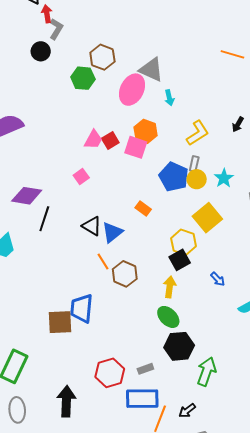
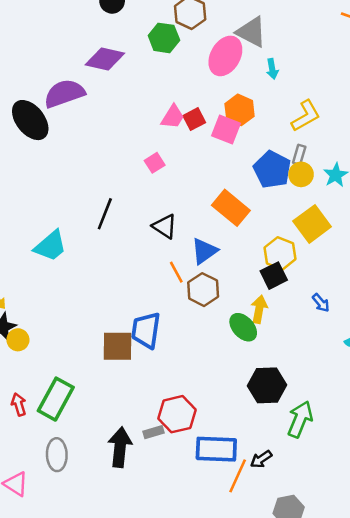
purple diamond: (27, 196) -> (105, 59), moved
orange rectangle: (143, 209) -> (231, 208), size x1.8
blue triangle: (112, 232) -> (204, 251), moved
green ellipse: (168, 317) -> (243, 327), moved
gray rectangle: (145, 369) -> (153, 432), moved
black arrow: (187, 411) -> (261, 459), moved

